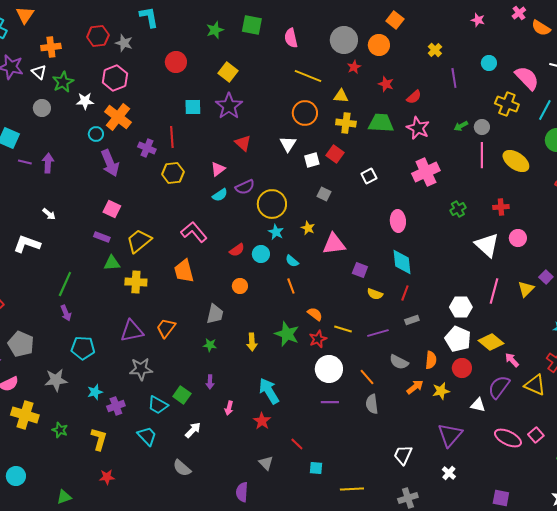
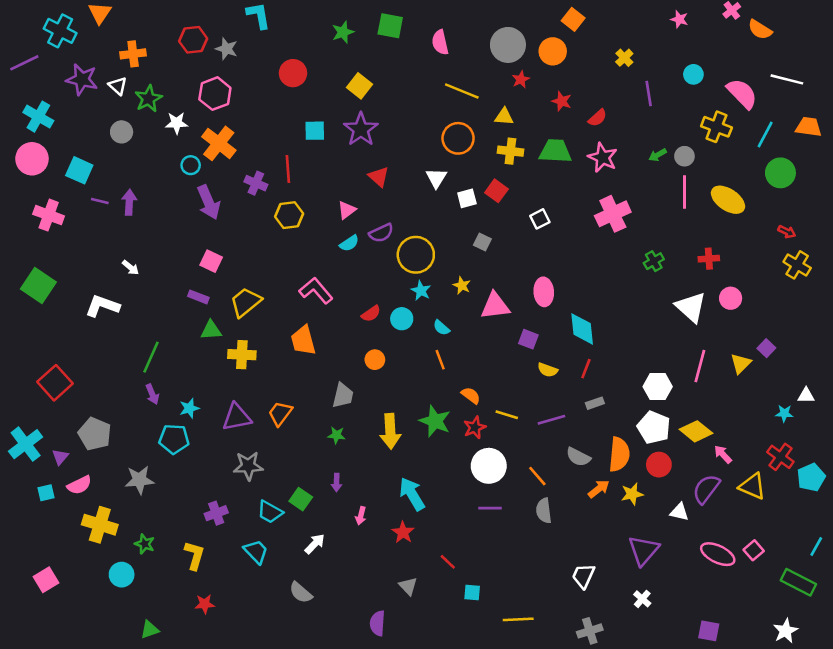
pink ellipse: (398, 221) -> (544, 292), moved
yellow arrow: (252, 342) -> (390, 431), size x1.5
orange semicircle: (431, 360) -> (619, 454), size x1.5
cyan star: (95, 392) -> (189, 408), moved
cyan circle: (16, 476) -> (122, 575), moved

